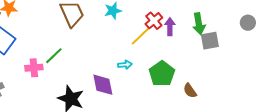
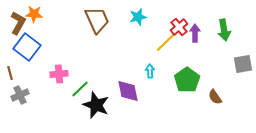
gray square: (210, 41) -> (243, 64), moved
green line: (54, 56) -> (80, 89), moved
cyan arrow: (125, 65) -> (150, 71), turned -88

